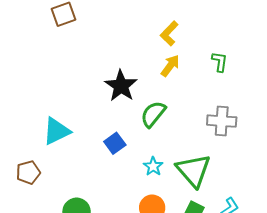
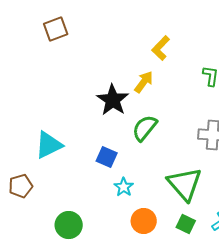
yellow arrow: (170, 66) -> (144, 82), moved
blue square: (115, 143) -> (107, 157), turned -30
cyan star: (153, 166) -> (124, 187), moved

